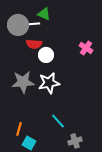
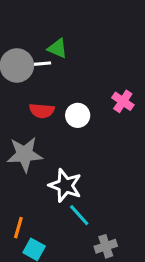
red semicircle: (34, 44) -> (42, 111), moved
white circle: (46, 55) -> (78, 115), moved
white star: (49, 83) -> (65, 185), moved, turned 30

